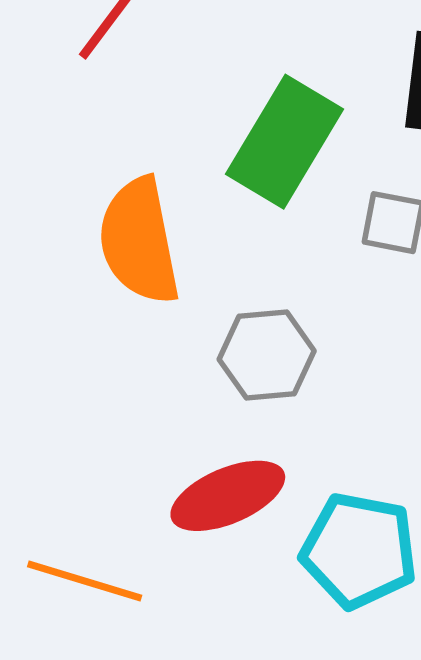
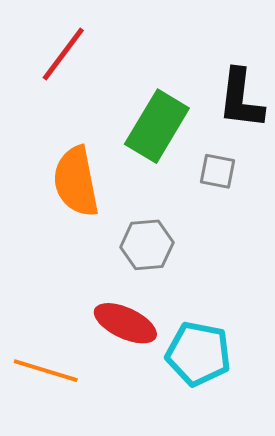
red ellipse: (228, 496) -> (125, 323), turned 48

